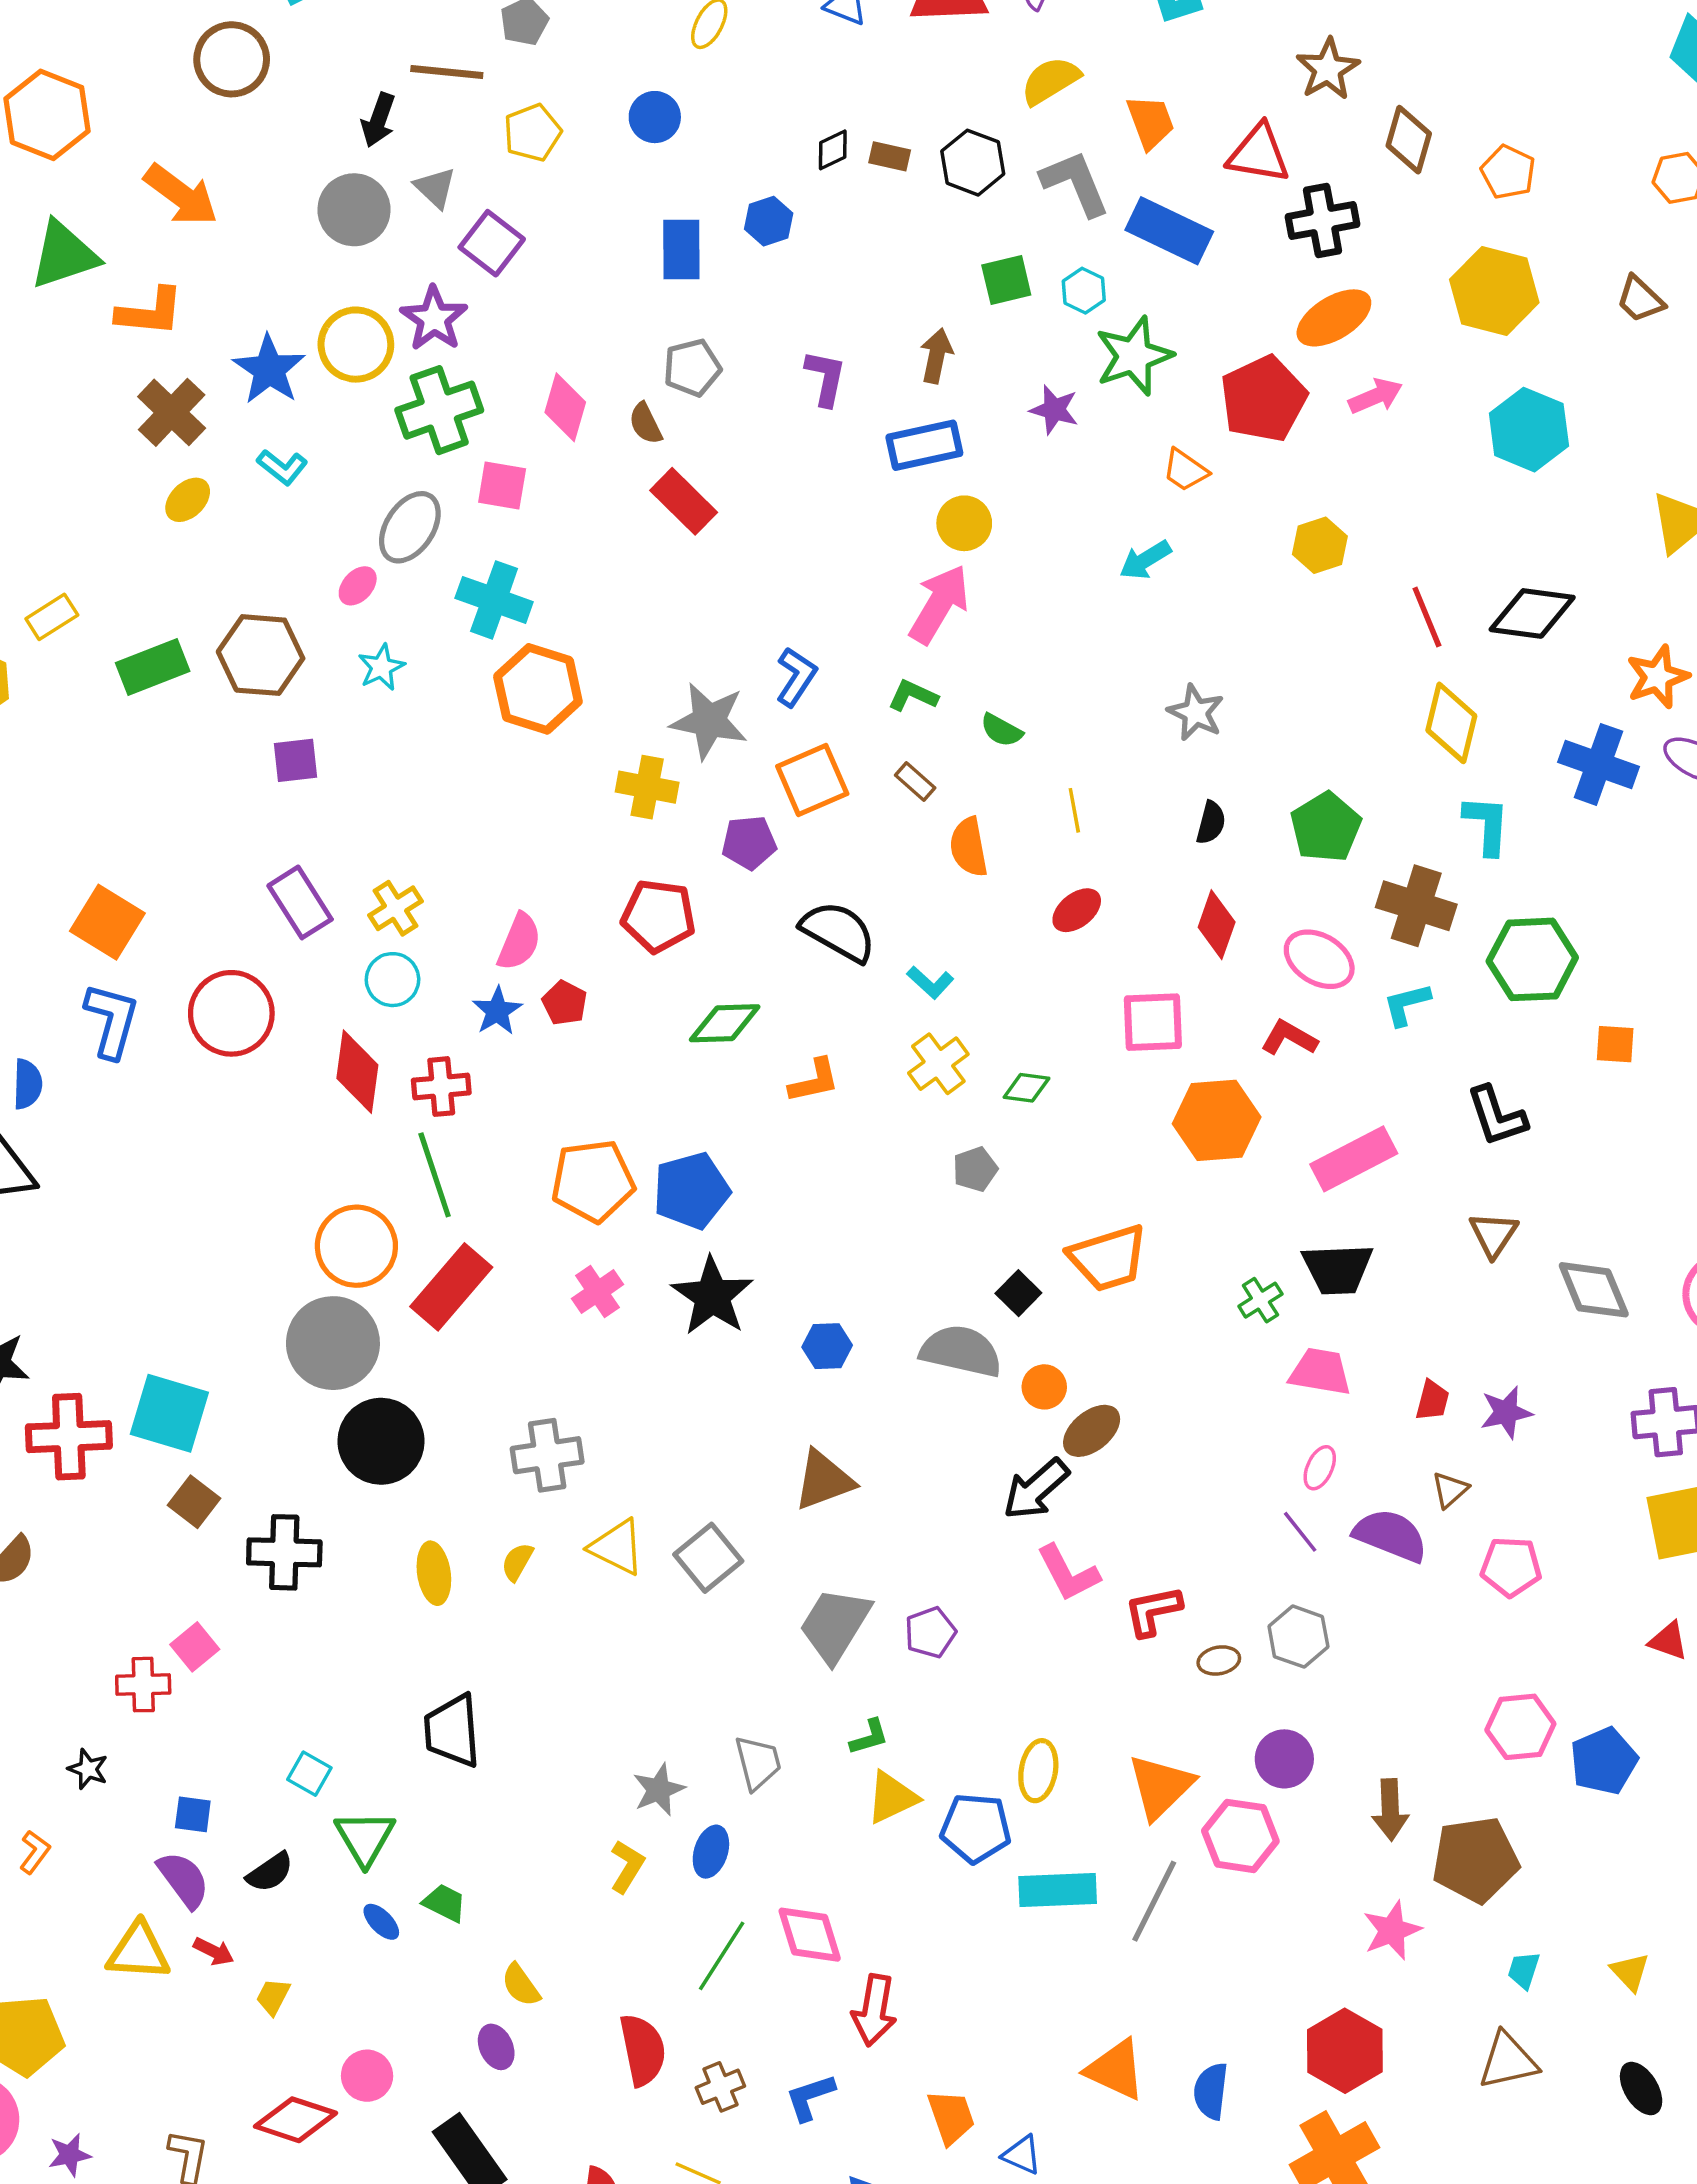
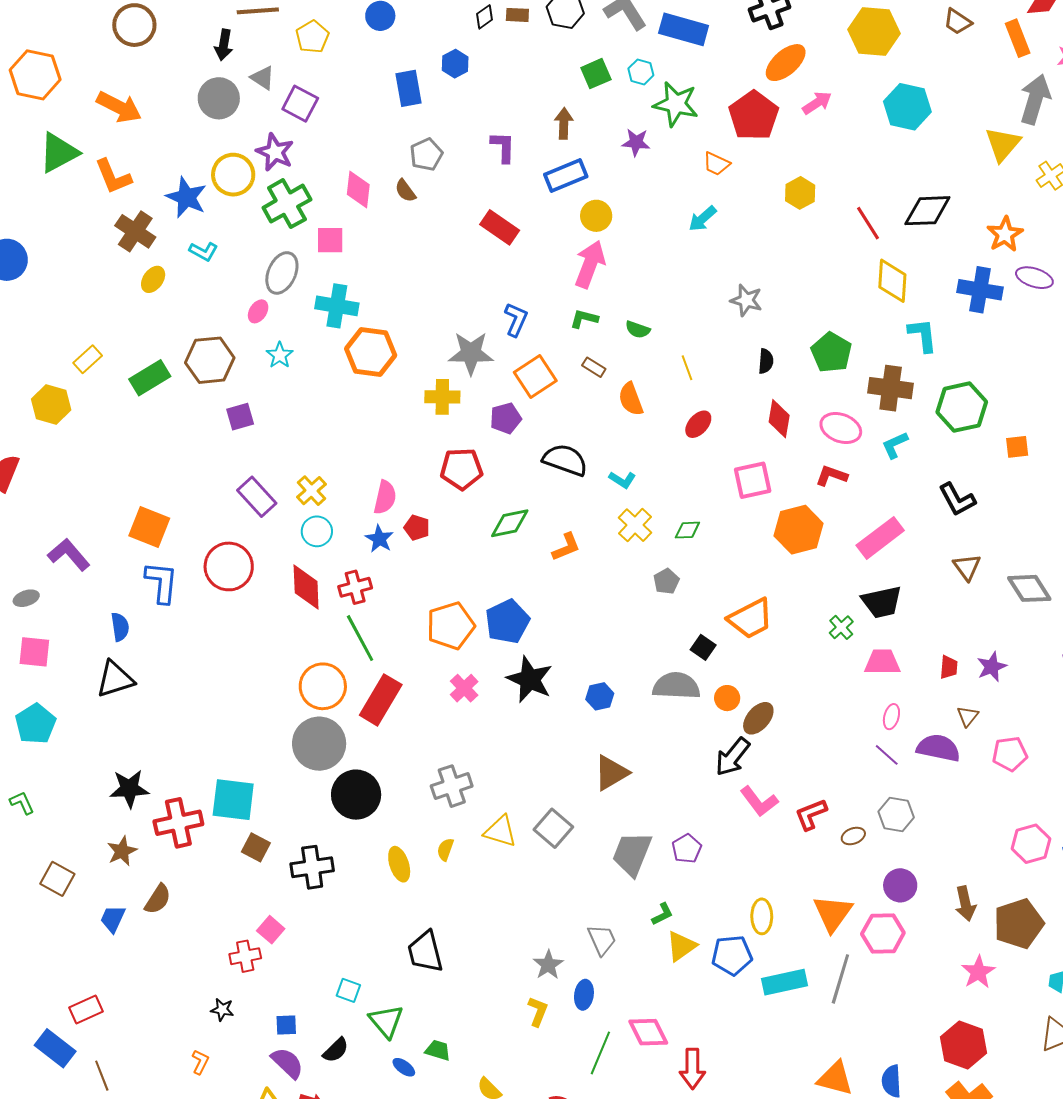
orange L-shape: (150, 312) -> (113, 177), turned 72
green star: (1134, 356) -> (676, 104), turned -30
red rectangle: (684, 501) -> (500, 227), moved

